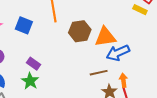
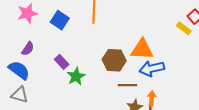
brown hexagon: (80, 31) -> (114, 60), moved
green star: (30, 81) -> (76, 76), moved

